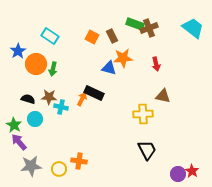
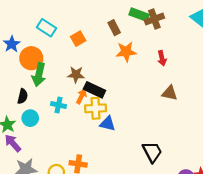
orange square: (92, 37) -> (78, 39), moved, turned 32
blue triangle: (109, 68) -> (108, 124), moved
green arrow: (53, 69) -> (39, 75), moved, size x1.5
brown star: (49, 97) -> (76, 75), moved
black semicircle: (28, 99) -> (23, 96), turned 88
yellow cross: (143, 114) -> (96, 108), moved

